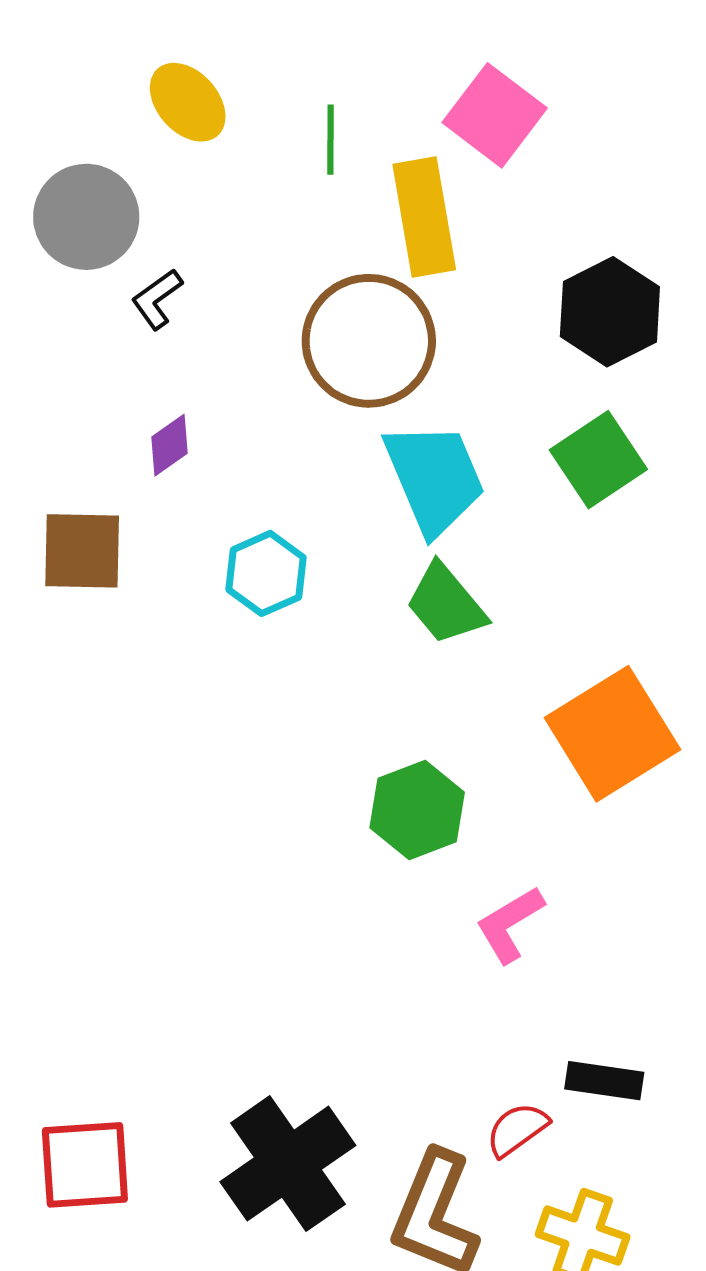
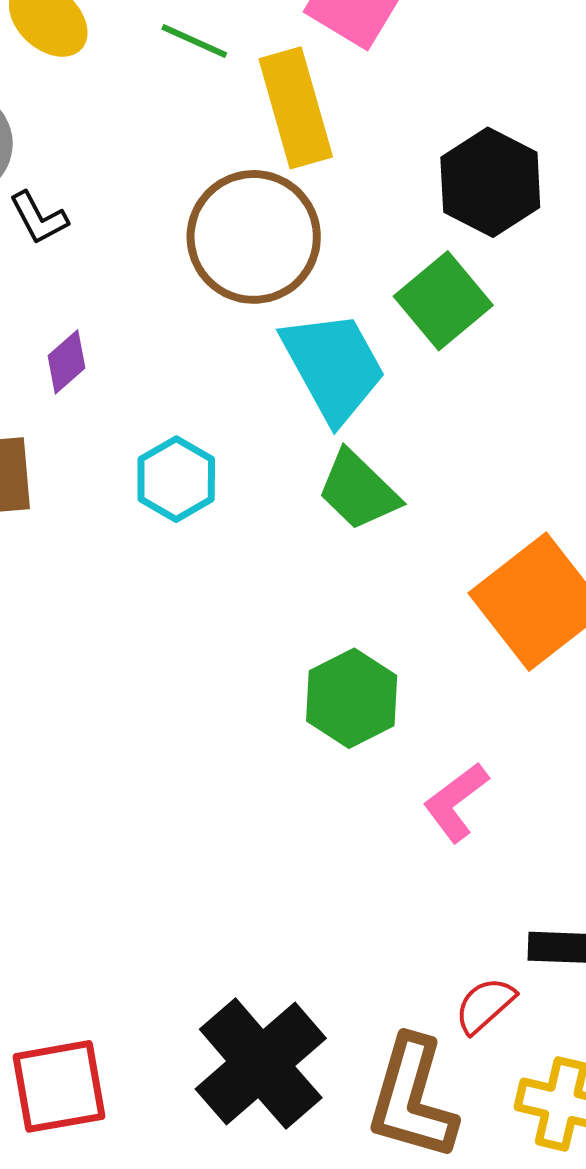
green line: (331, 140) -> (194, 41), turned -60
black L-shape: (157, 299) -> (39, 218), turned -76
green square: (598, 460) -> (443, 301), moved

